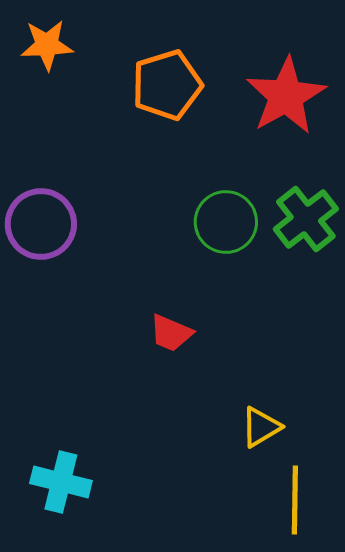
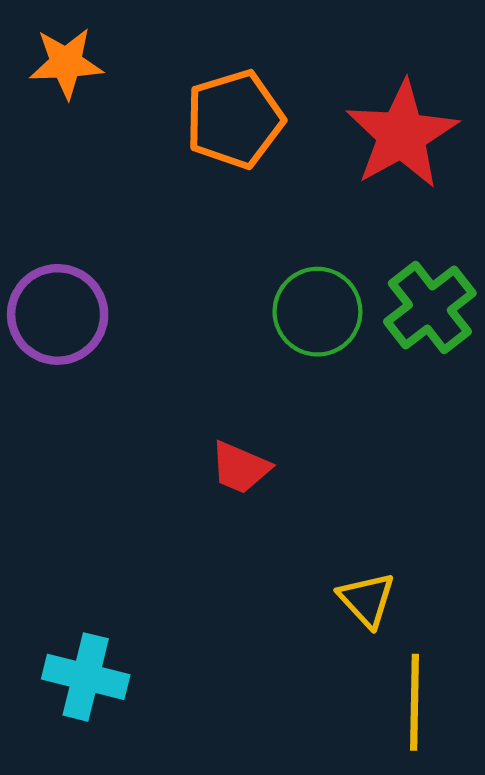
yellow triangle: (261, 427) -> (367, 600), turned -42

